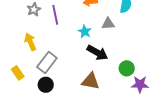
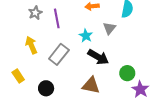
gray triangle: (108, 24) -> (109, 28), turned -48
gray rectangle: (47, 63) -> (59, 54), moved
purple star: (140, 84) -> (140, 89), turned 30

